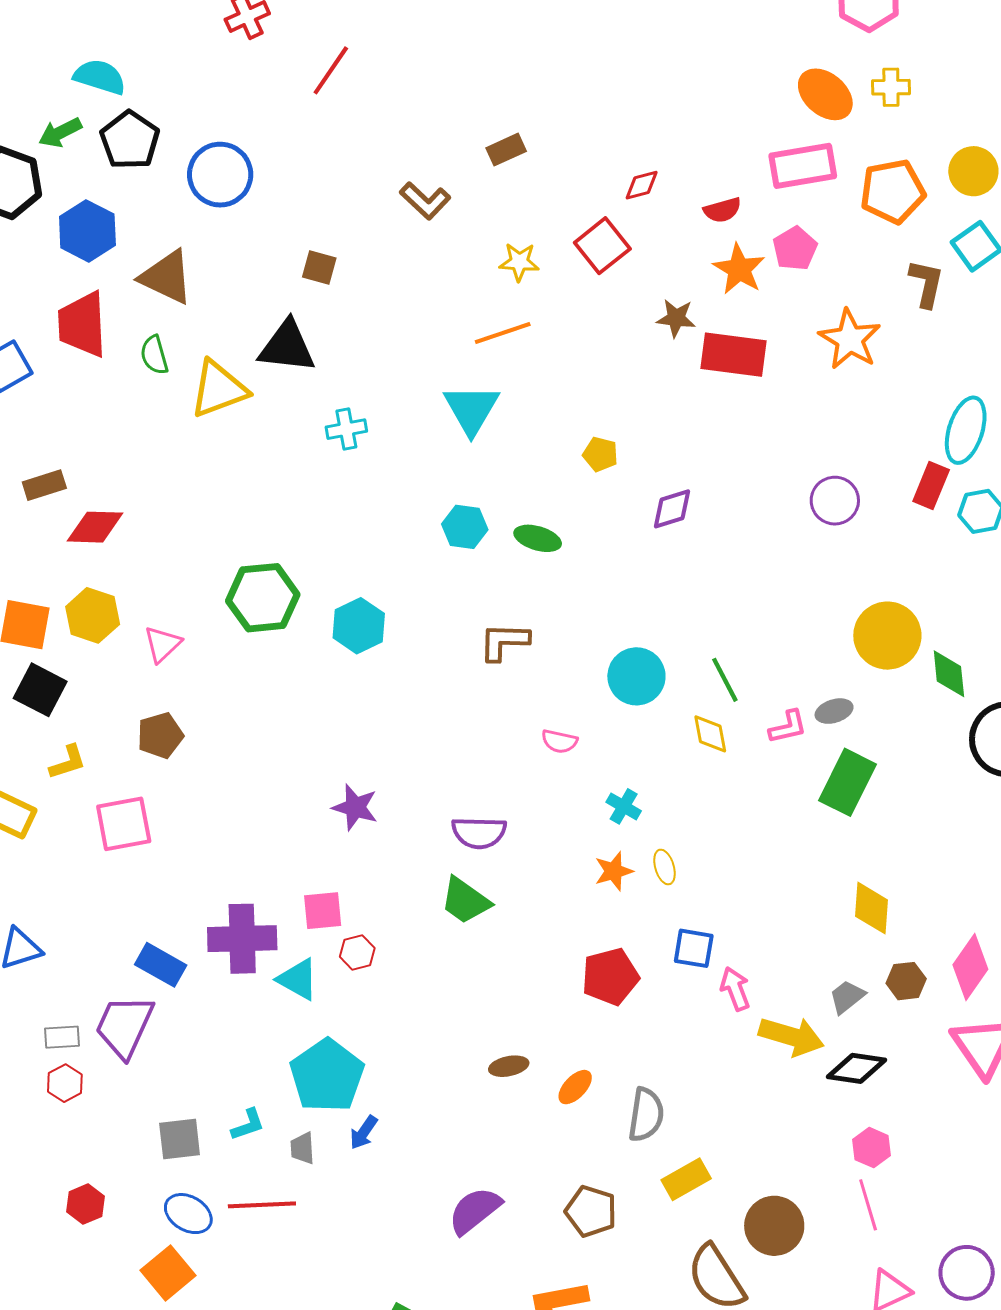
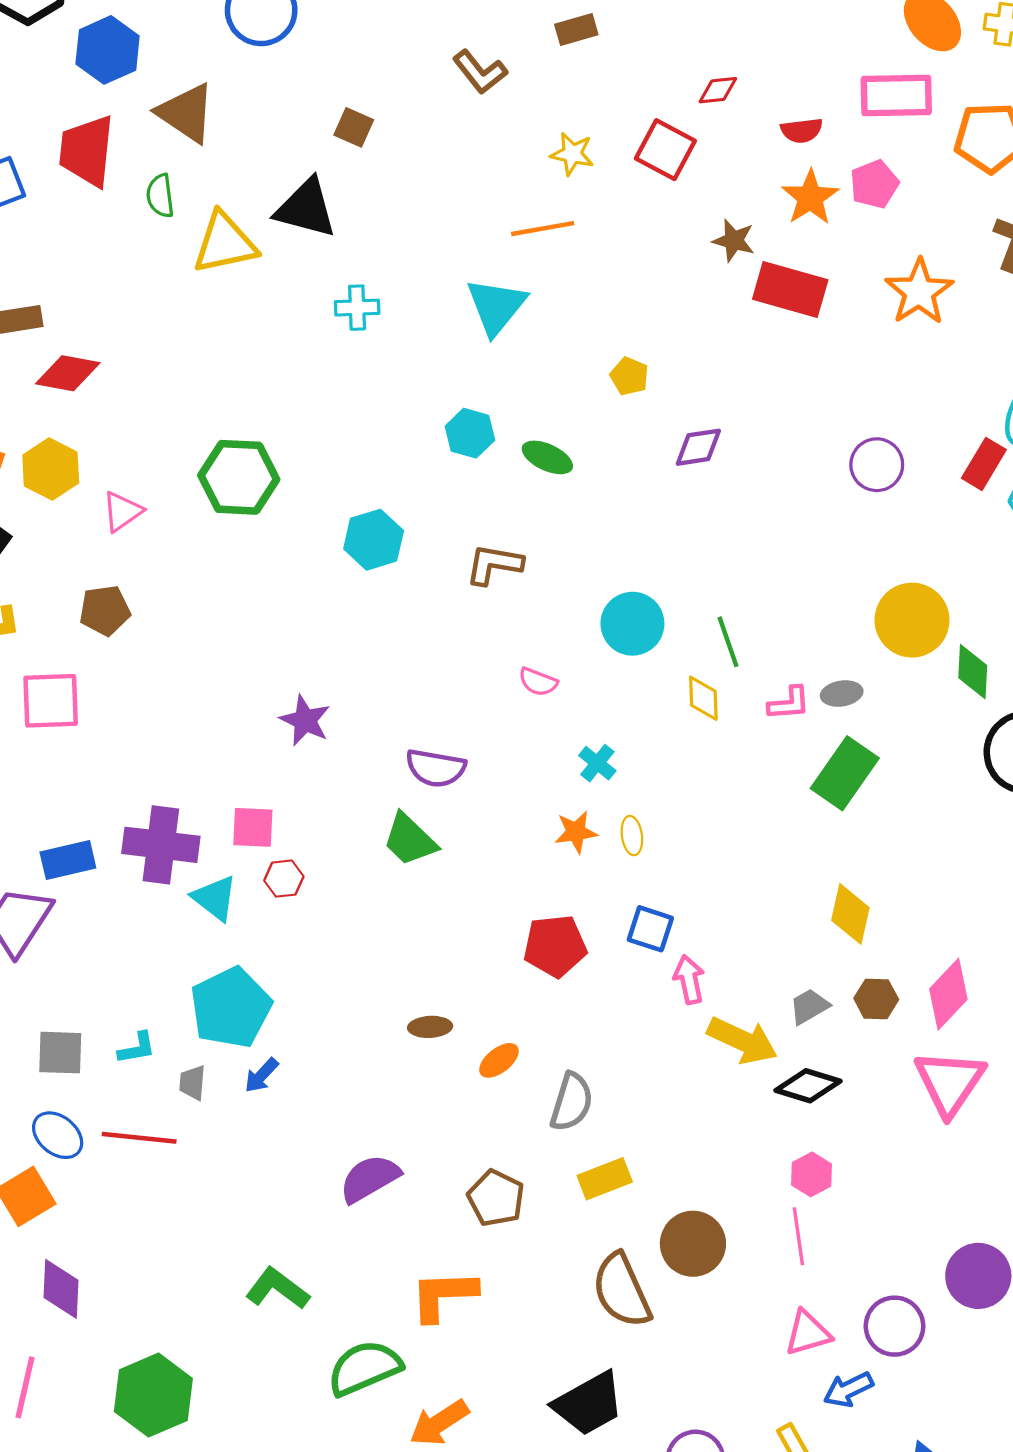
red square: (602, 246) -> (665, 150), turned -32
cyan hexagon: (359, 626) -> (374, 540), moved
blue rectangle: (161, 965) -> (68, 860), turned -51

